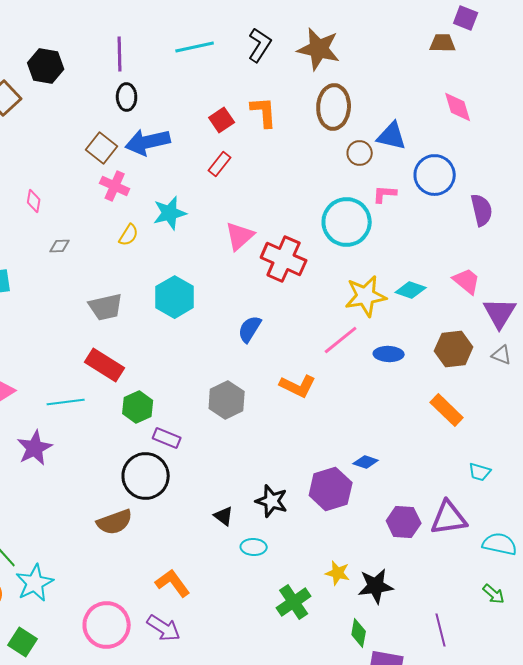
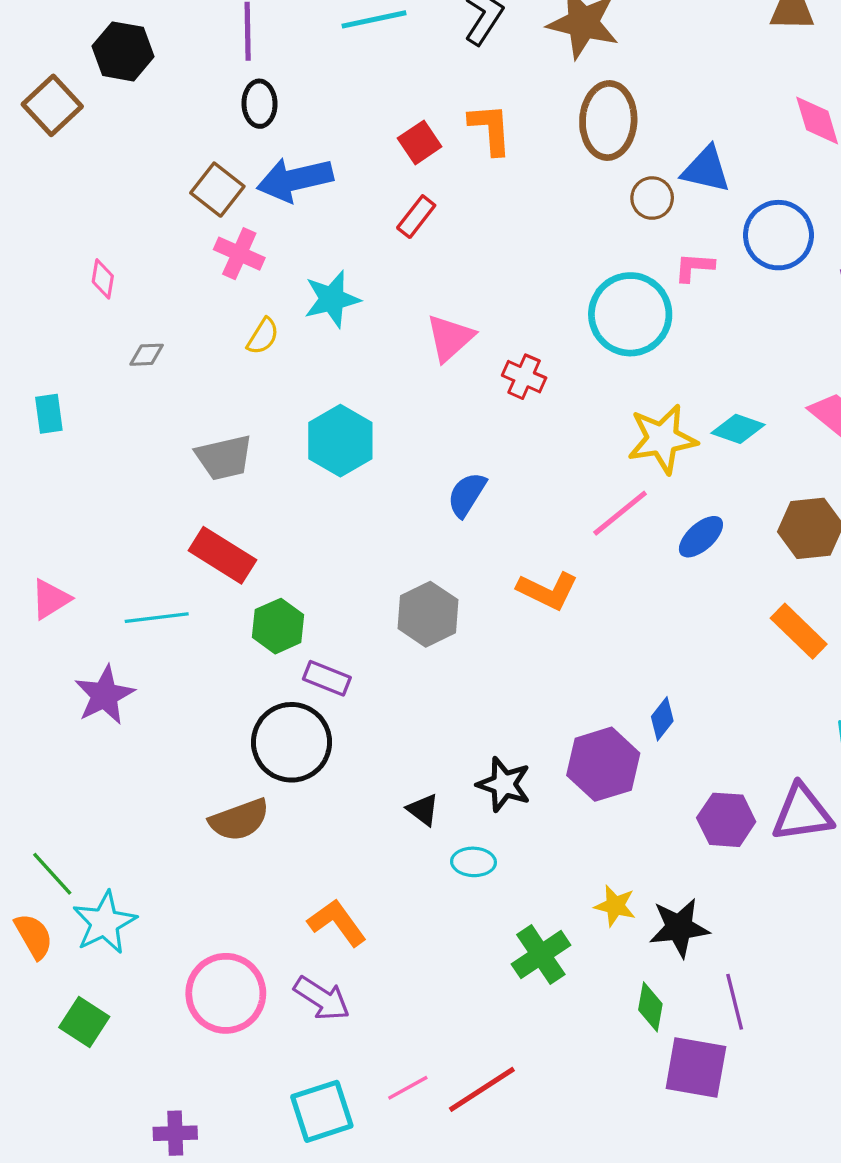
red cross: (284, 259) -> (524, 377), size x0.6
blue ellipse: (389, 354) -> (701, 537), turned -44
blue diamond: (366, 462) -> (662, 719), turned -70
purple line: (441, 630) -> (735, 1002), moved

